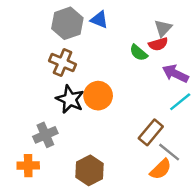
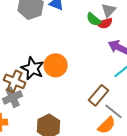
green semicircle: (139, 53) -> (94, 19), moved
brown cross: (63, 63) -> (15, 81), moved

